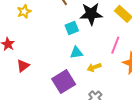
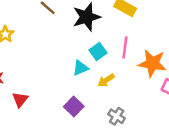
cyan square: (72, 28) -> (98, 51), moved
purple square: (64, 82) -> (74, 106), size x0.7

